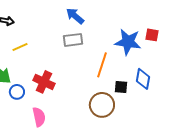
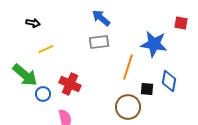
red square: (152, 35) -> (181, 23), moved

